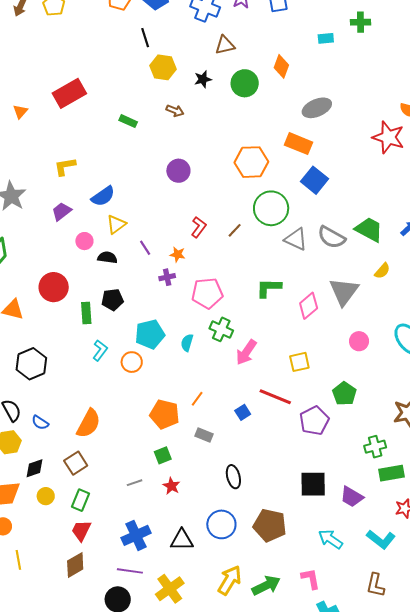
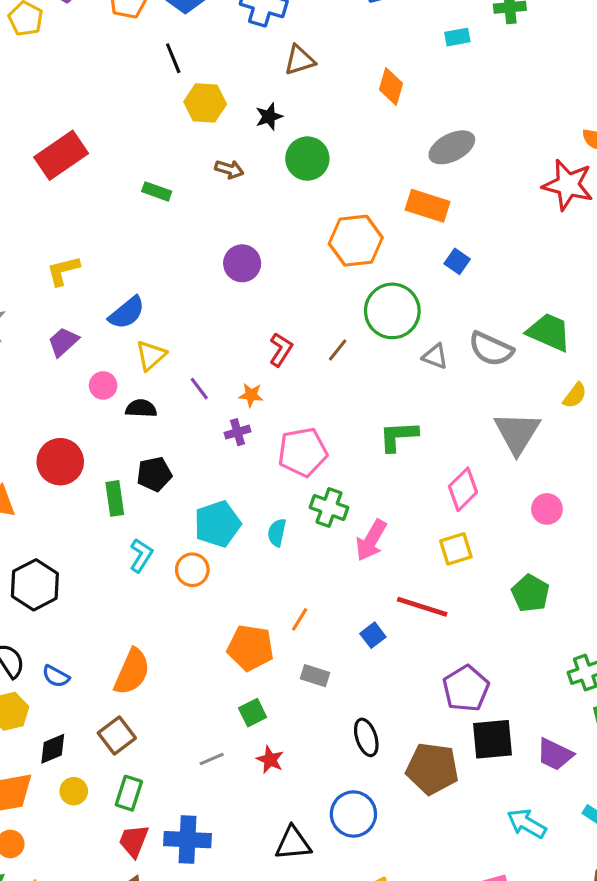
green circle: (245, 83) -> (307, 159), moved
blue square: (315, 180) -> (457, 261), size x0.6
gray triangle: (296, 239) -> (435, 356), size x0.7
pink diamond: (309, 306) -> (463, 489), moved
purple pentagon: (314, 421) -> (466, 689), moved
brown pentagon: (270, 525) -> (432, 769), moved
blue cross: (136, 535) -> (187, 840), moved, turned 32

